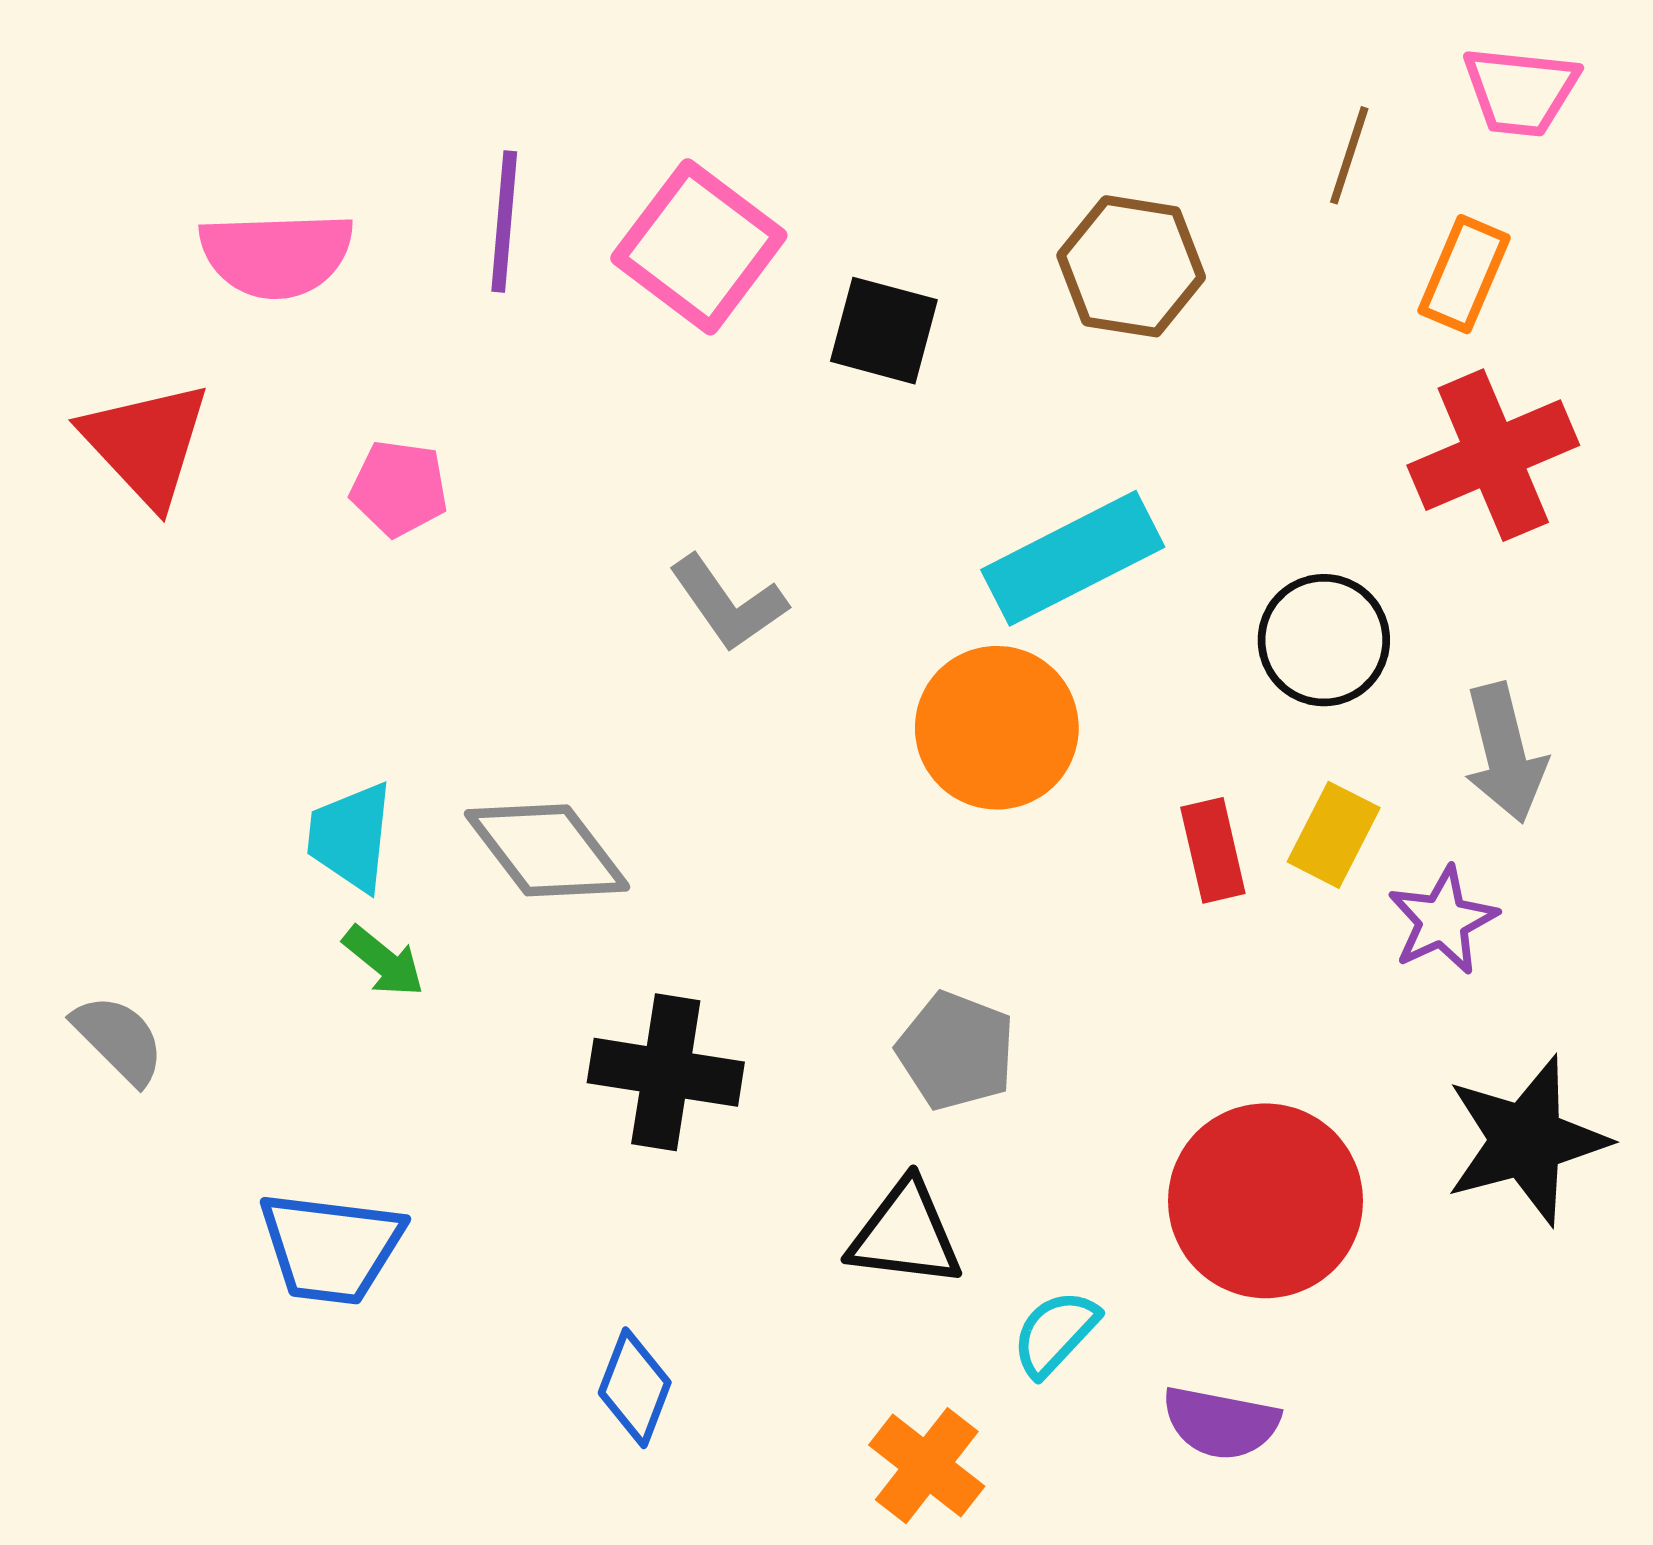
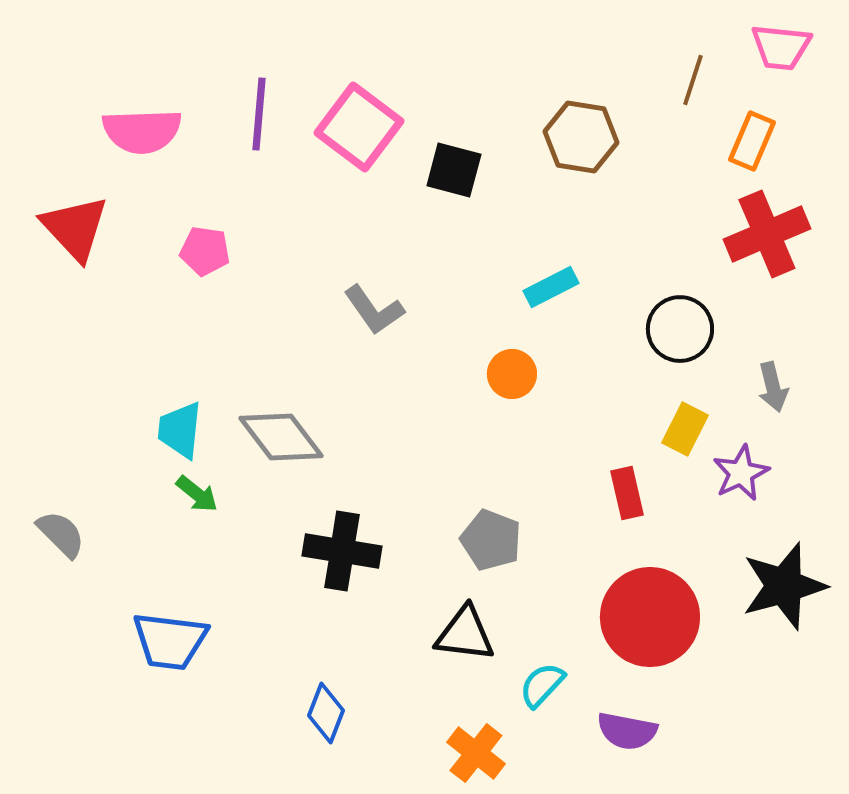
cyan rectangle: (1073, 558) -> (551, 287), size x0.6
orange circle: (997, 728) -> (512, 374), size x0.6
gray arrow: (1505, 753) -> (773, 387), size x0.7
red rectangle: (1213, 850) -> (627, 493), moved

